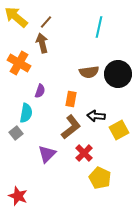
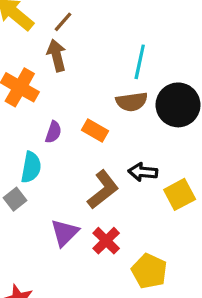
cyan line: (99, 27) -> (140, 62), moved
orange rectangle: (71, 99) -> (95, 130), moved, turned -70
red cross: (84, 153) -> (106, 241), moved

